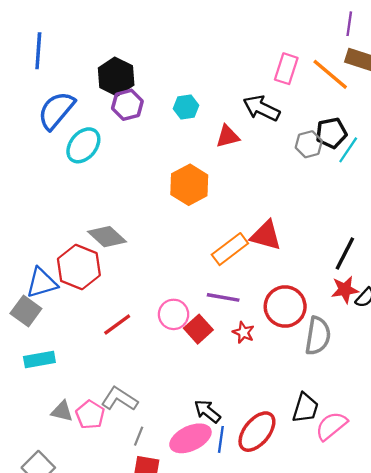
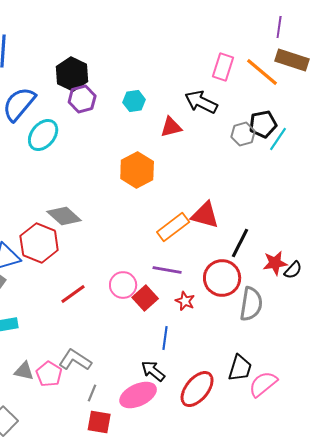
black line: (345, 254) -> (240, 243), moved
blue line: (221, 439) -> (165, 338), moved

